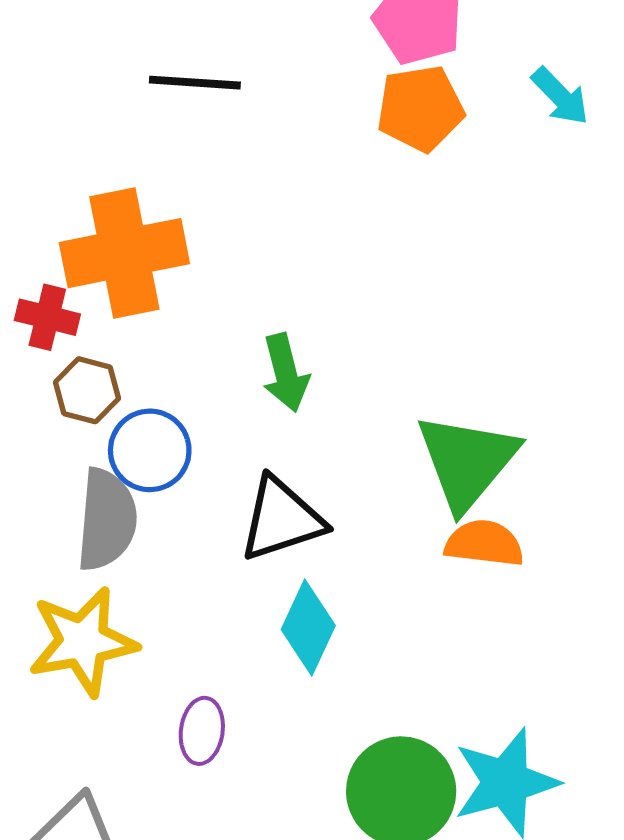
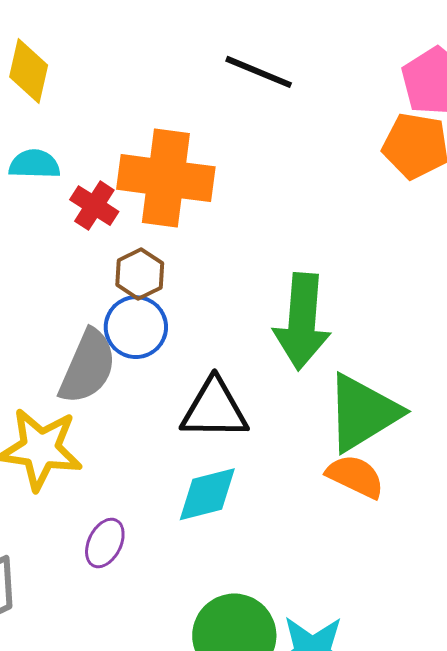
green arrow: (286, 373) -> (302, 321), moved, size x1.6
brown hexagon: (87, 390) -> (140, 274), moved
cyan diamond: (308, 627) -> (207, 494), turned 32

